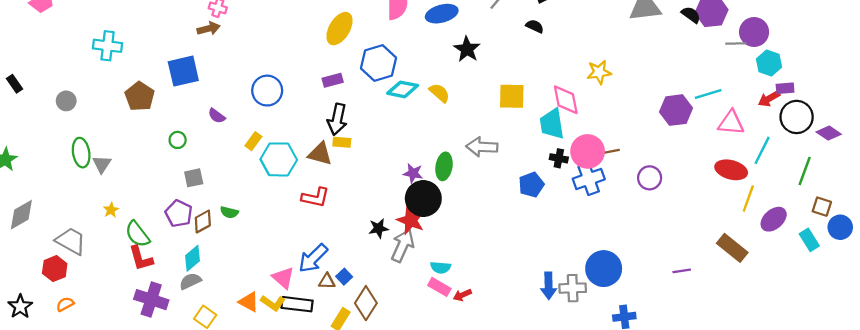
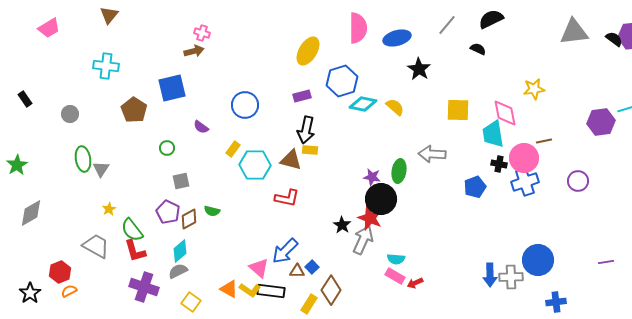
brown line: (611, 151) -> (544, 141), moved
black star: (379, 228) -> (342, 225), turned -30
gray trapezoid: (71, 241) -> (96, 246), moved
red hexagon: (55, 269) -> (60, 272), moved

